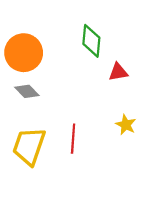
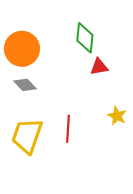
red triangle: (118, 72) -> (99, 67), moved

